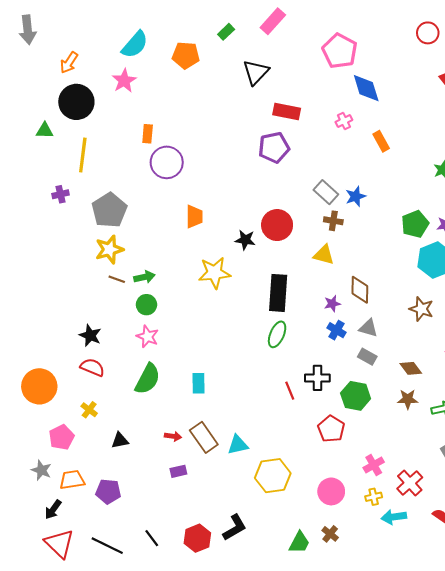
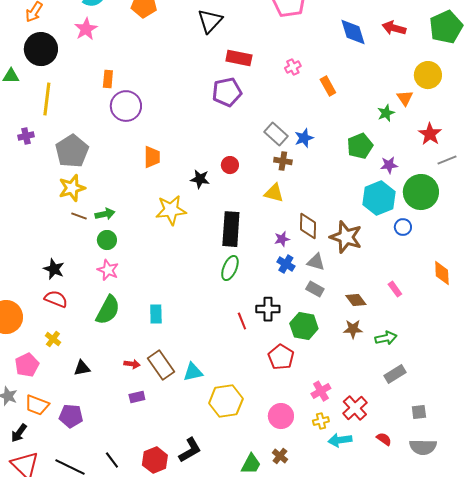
blue diamond: (366, 88) -> (353, 32), moved
green pentagon: (415, 224) -> (360, 146), moved
red circle: (277, 225) -> (230, 165), size x0.6
brown star: (421, 309) -> (346, 237), moved, size x1.4
orange trapezoid: (72, 480) -> (37, 405), turned -150

